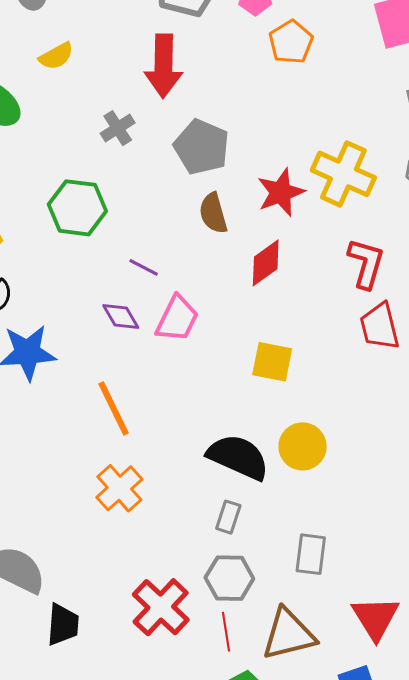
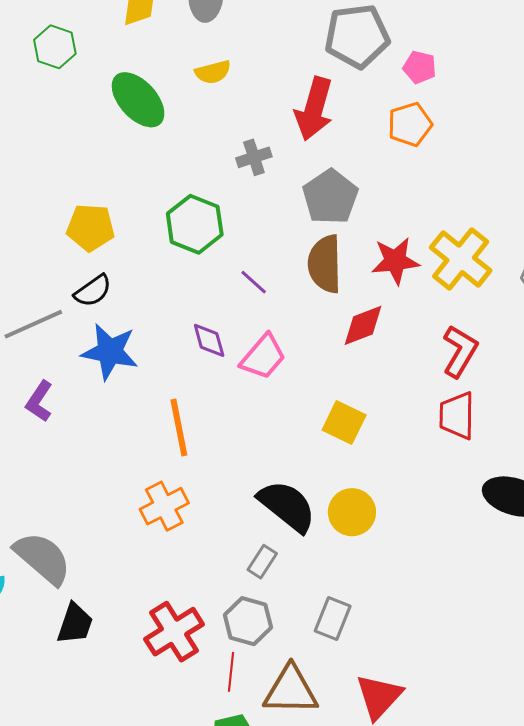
orange pentagon: (291, 42) -> (410, 124), moved
brown semicircle: (213, 213) -> (325, 264), size x1.4
purple line: (144, 267) -> (254, 282), moved

